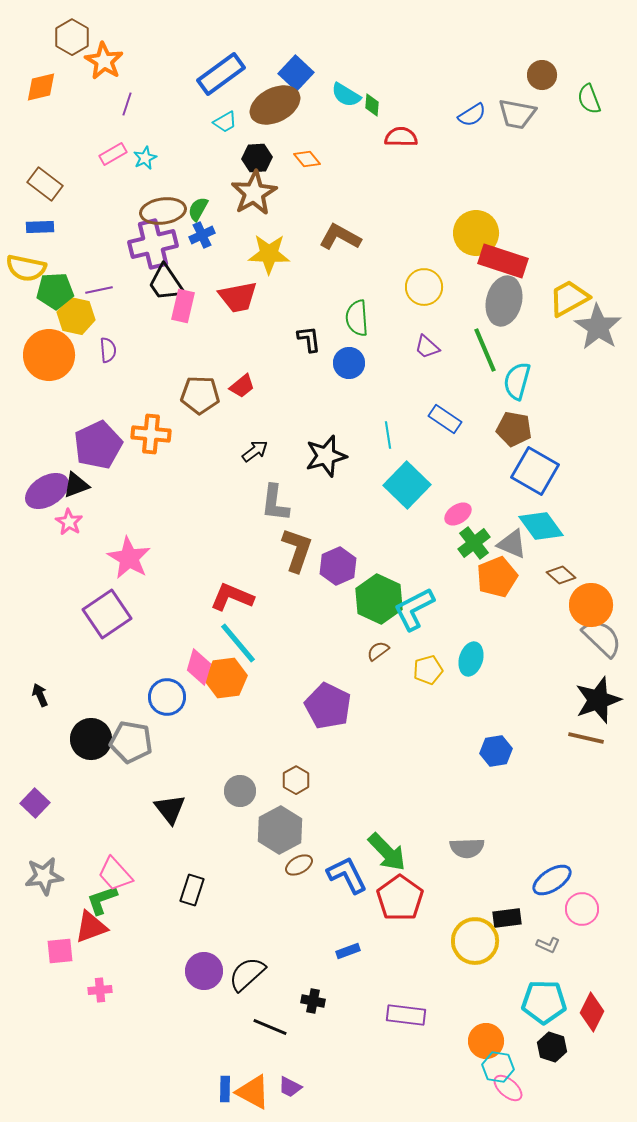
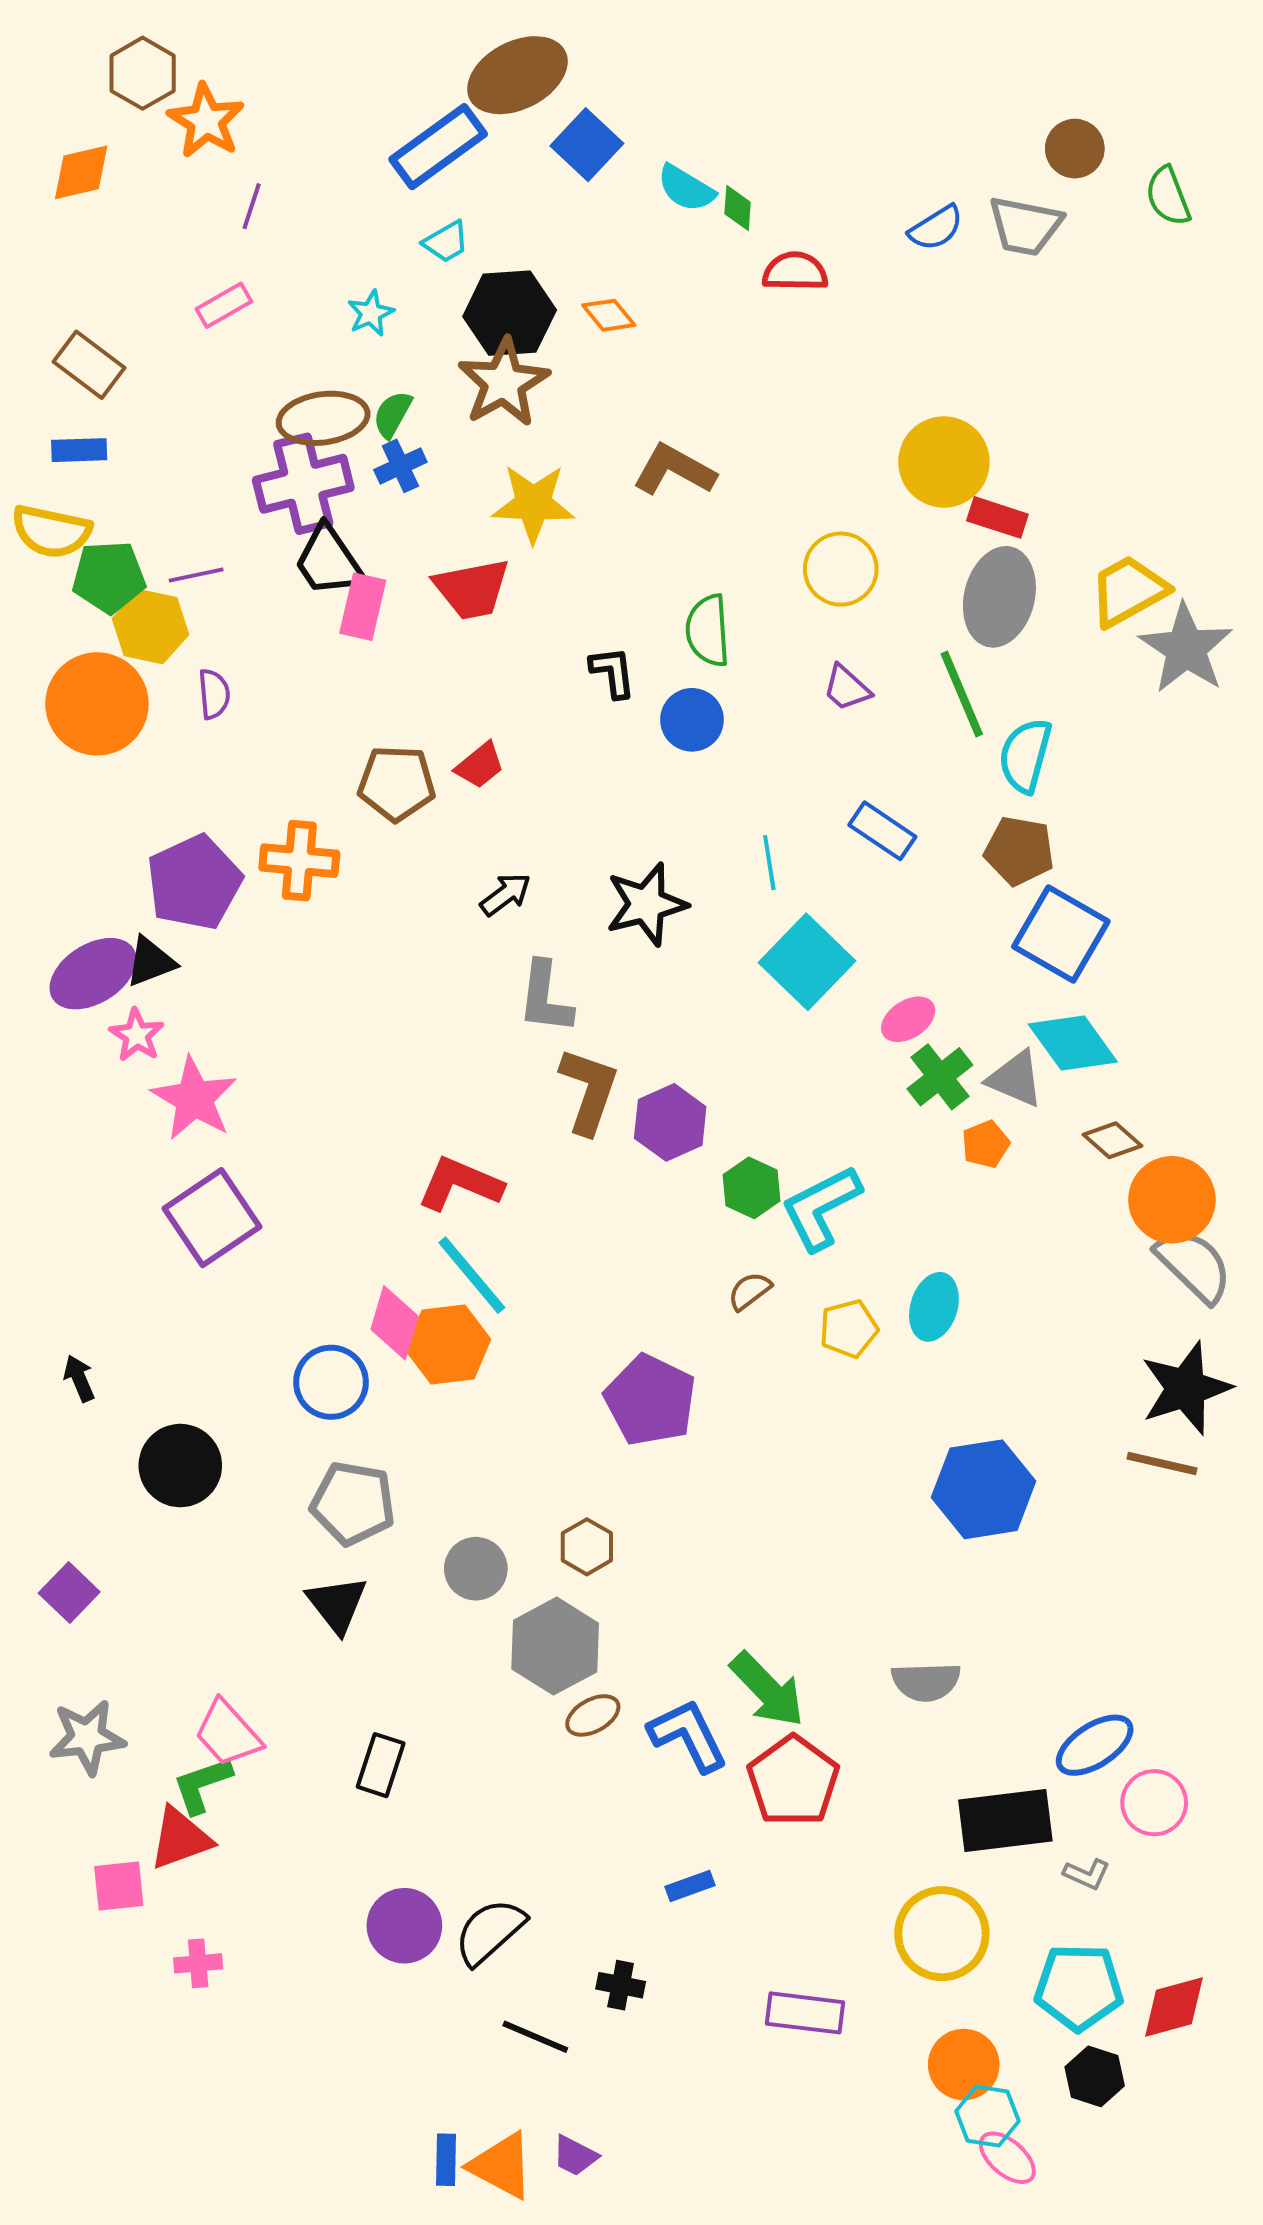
brown ellipse: (275, 105) -> (517, 75), moved
cyan star: (145, 158) -> (371, 313), moved
black hexagon: (257, 158) -> (510, 313), size x1.5
red rectangle: (503, 261) -> (997, 517), size x0.6
pink star: (129, 558) -> (194, 1099), moved
orange pentagon: (497, 577) -> (986, 1144), size x0.6
green hexagon: (379, 599) -> (751, 1188), size x0.6
gray pentagon: (131, 742) -> (353, 1503), moved
blue hexagon: (496, 751) -> (984, 1489), size x1.6
black rectangle: (507, 918) -> (1005, 1821), size x1.6
yellow circle: (475, 941) -> (942, 1934), moved
red diamond: (592, 1012) -> (1174, 2007), turned 48

